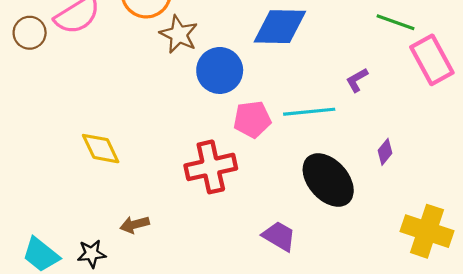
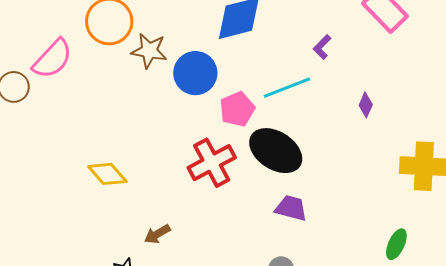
black ellipse: (328, 180) -> (276, 151), moved

